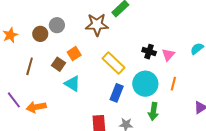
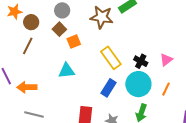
brown circle: (40, 34) -> (31, 22), moved
black cross: (149, 52) -> (141, 61), moved
brown square: (58, 64) -> (59, 29), moved
cyan triangle: (72, 84) -> (67, 71), turned -48

